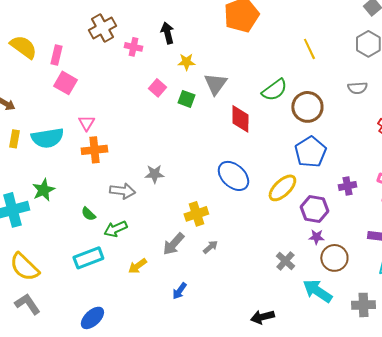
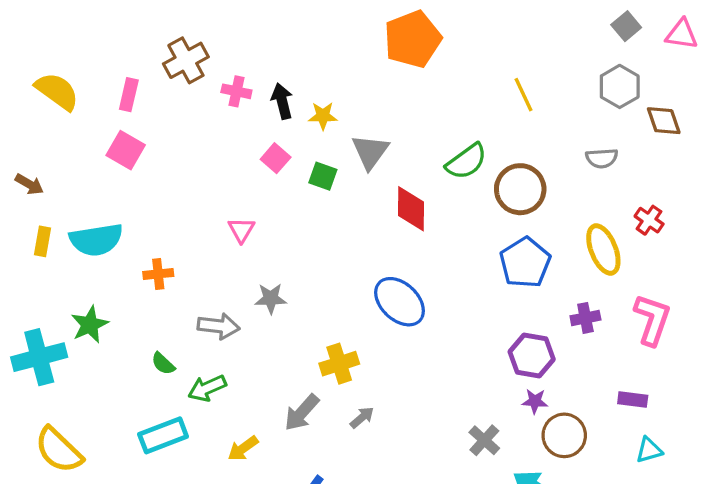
black arrow: (167, 33) -> (282, 101), moved
pink rectangle: (56, 55) -> (129, 95), moved
pink triangle: (86, 123) -> (241, 230), moved
orange cross: (94, 150) -> (158, 274), moved, size x0.7
yellow ellipse: (282, 188) -> (603, 250), moved, turned -68

